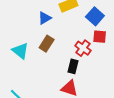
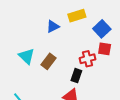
brown rectangle: (47, 44) -> (48, 61), moved
red cross: (83, 48) -> (87, 59), turned 35

